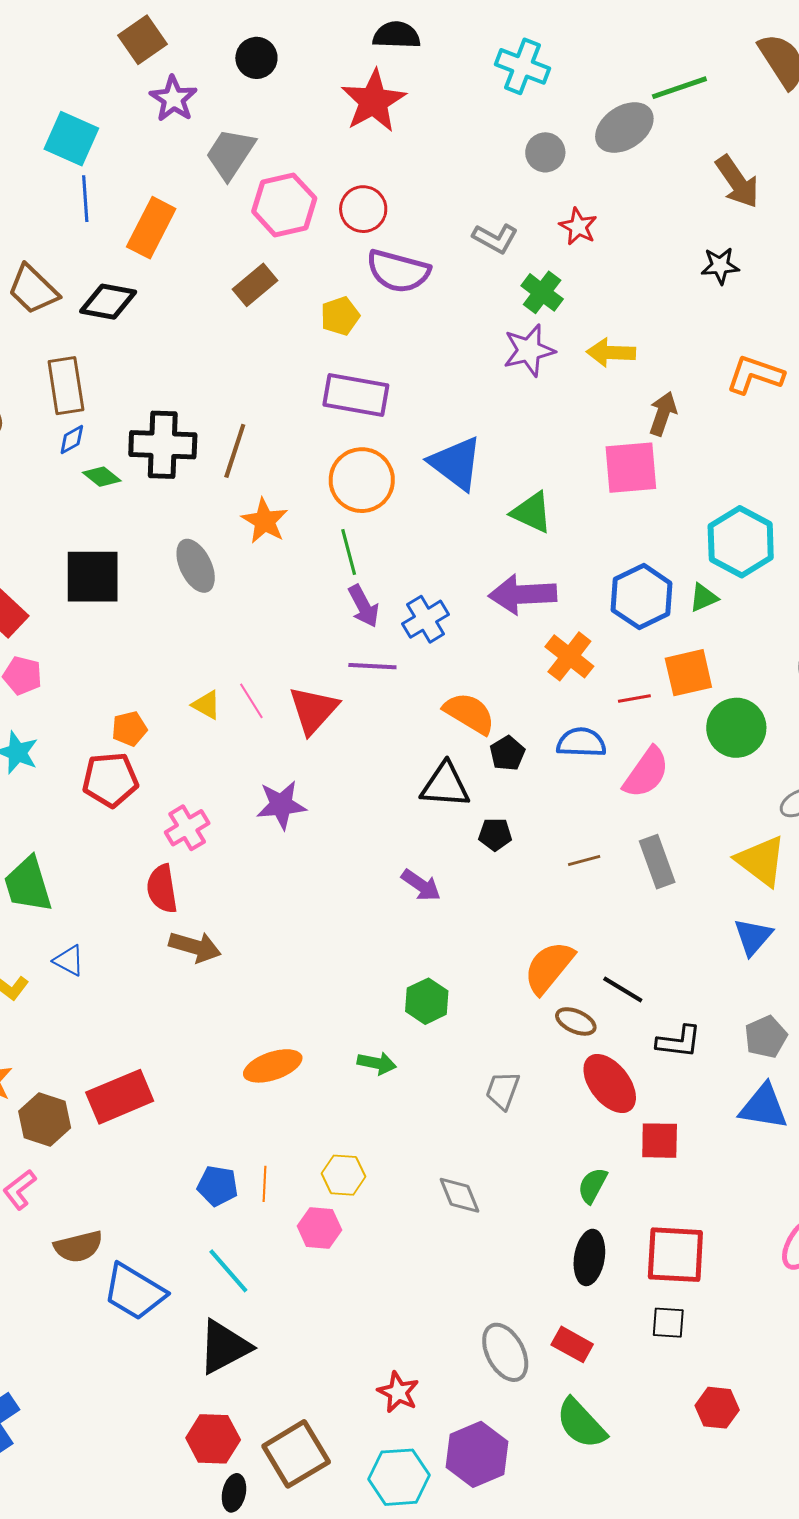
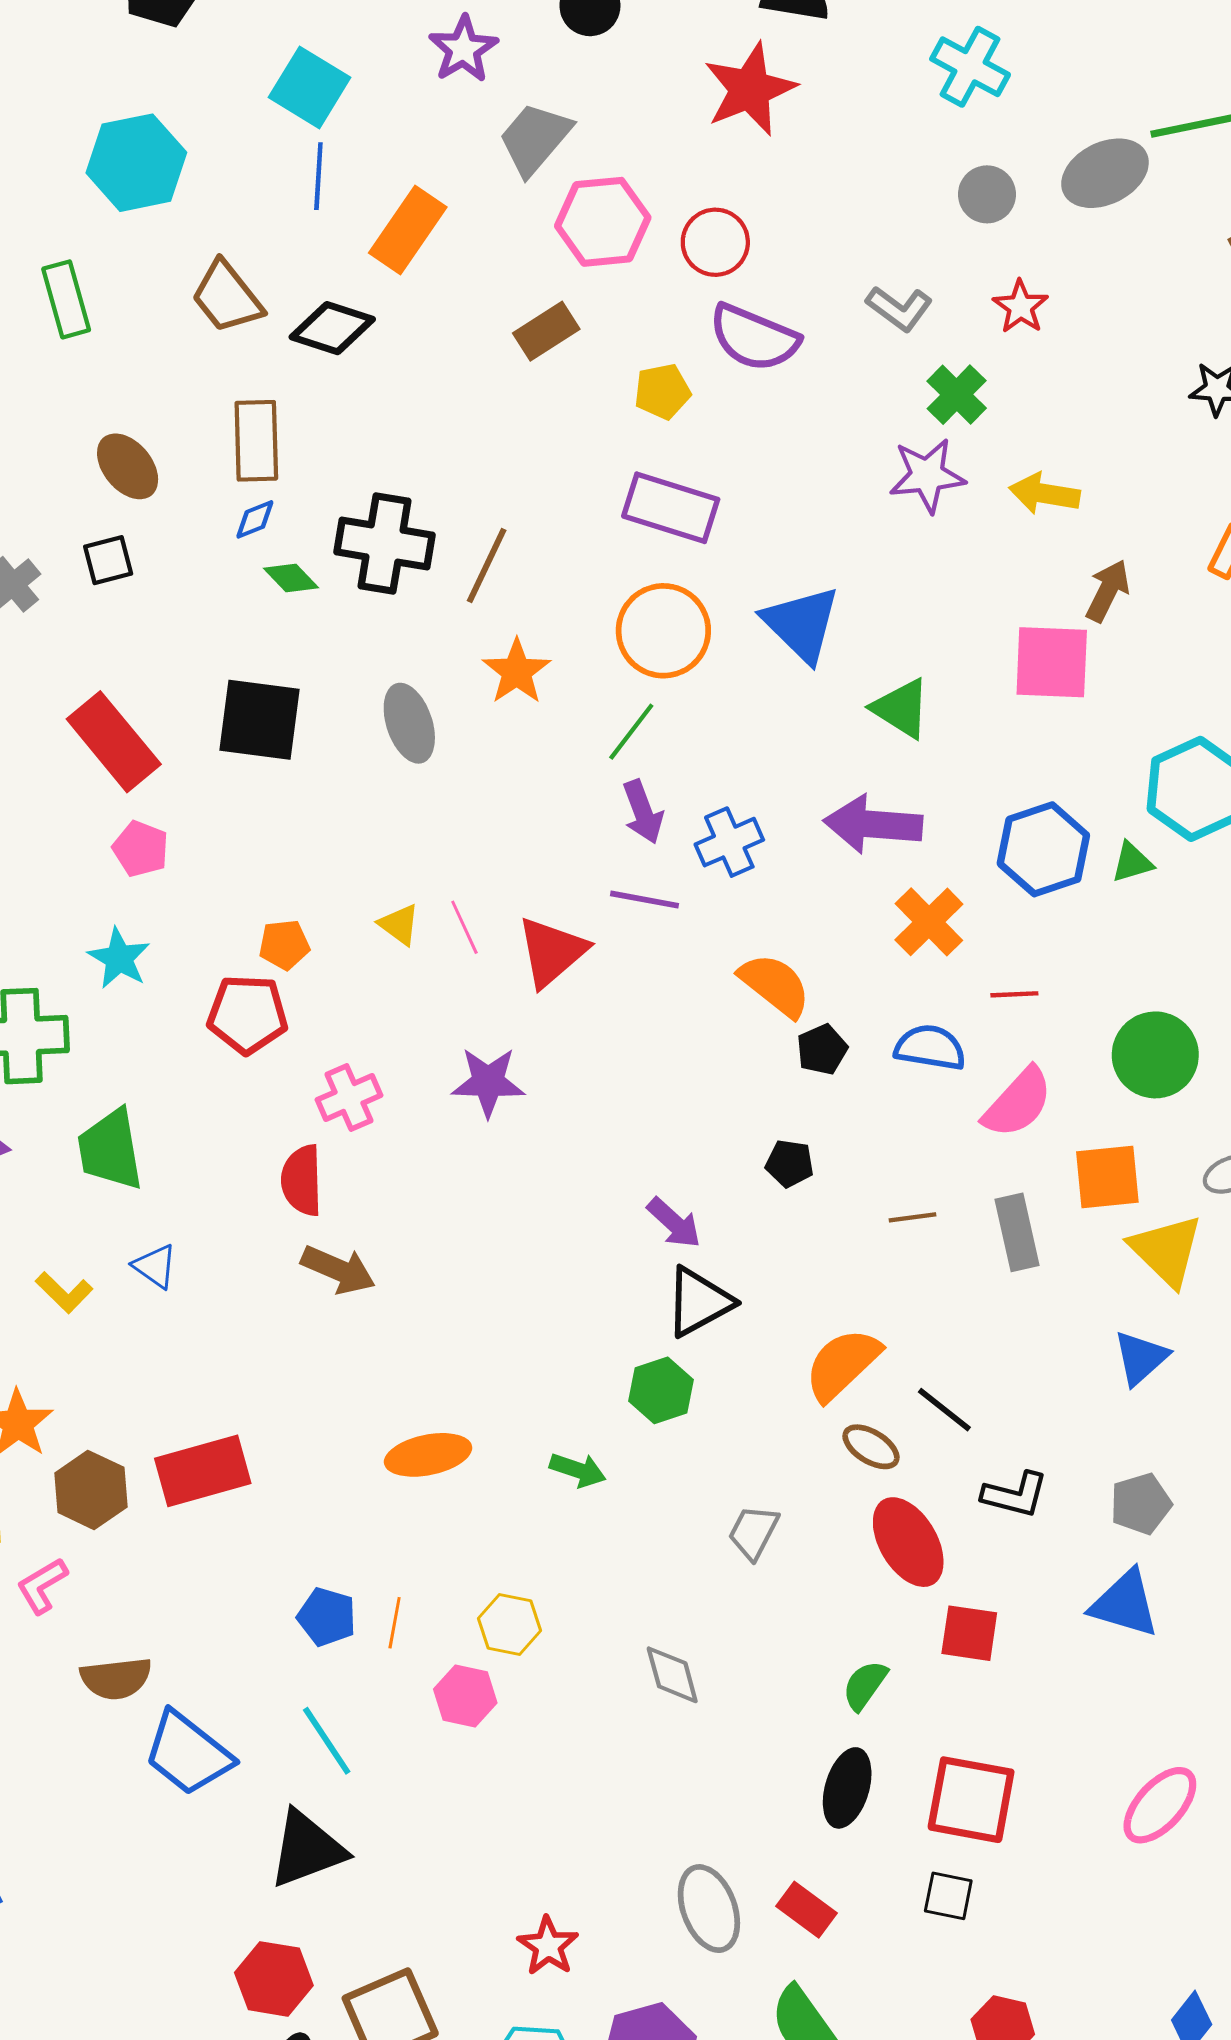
green line: (349, 552) -> (631, 732), turned 45
orange square: (688, 673) -> (1107, 1177), moved
black triangle: (445, 785) -> (699, 1302), moved, turned -40

